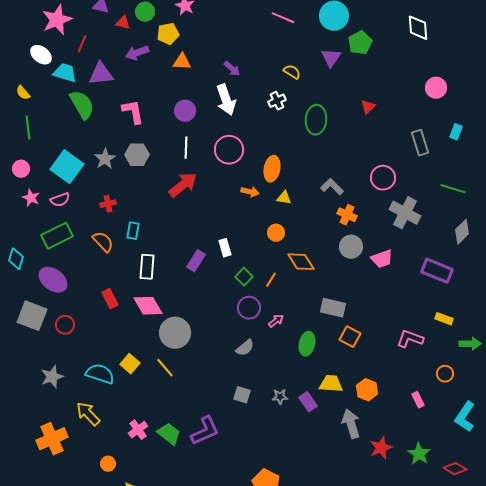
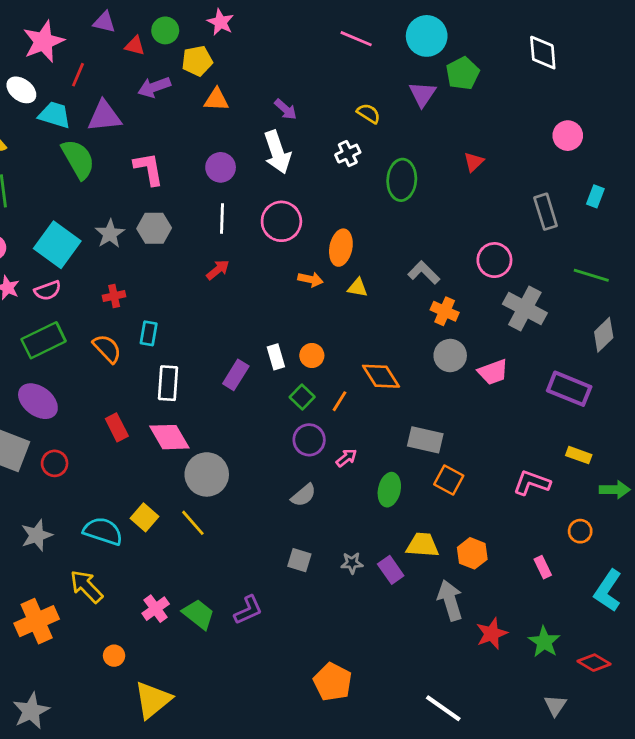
red arrow: (183, 185) -> (218, 270), size x0.6
orange circle: (276, 233) -> (312, 355), moved
purple L-shape: (205, 431) -> (248, 610), size x0.7

